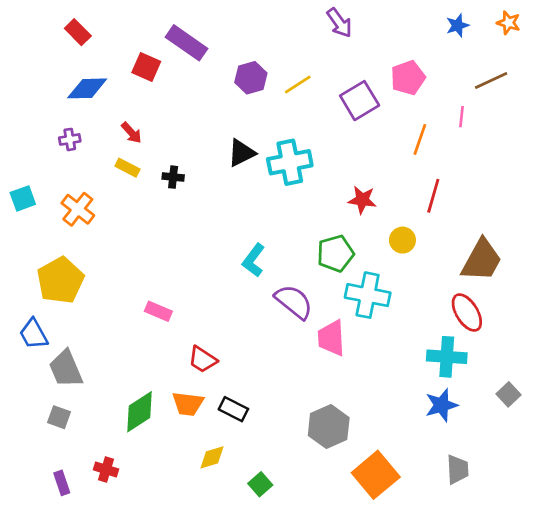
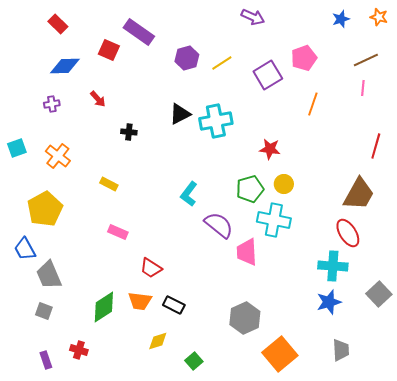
purple arrow: (339, 23) -> (253, 17), turned -30
pink line: (462, 117) -> (363, 88), moved
yellow rectangle: (127, 168) -> (109, 184), moved
red line: (433, 196) -> (376, 146), moved
yellow circle: (402, 240) -> (284, 184), moved
gray square: (508, 394) -> (379, 294), size x1.4

